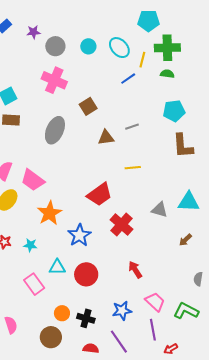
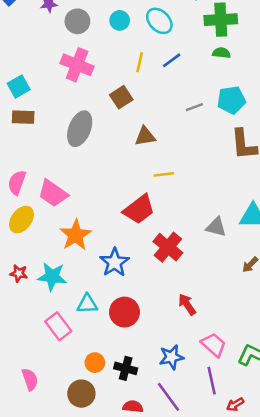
yellow line: (142, 60) -> (140, 62), moved
gray line: (132, 127) -> (194, 107), moved
yellow line: (133, 168) -> (164, 174), moved
cyan star: (30, 245) -> (52, 276), size x1.6

